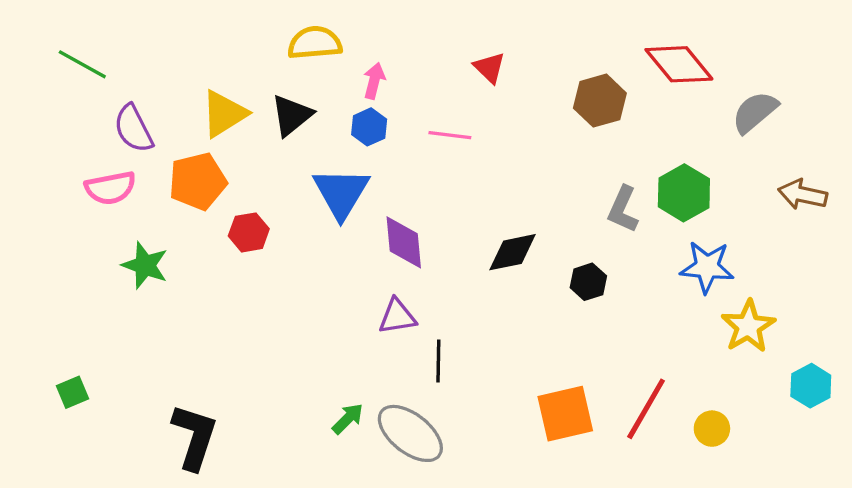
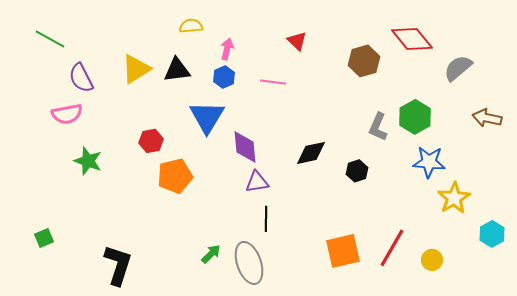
yellow semicircle: (315, 43) -> (191, 26), size x0.7
black triangle: (292, 115) -> (177, 70), turned 32
orange pentagon: (198, 181) -> (175, 176), moved
purple triangle: (397, 316) -> (257, 182), moved
gray ellipse: (410, 433) -> (249, 263), turned 33

